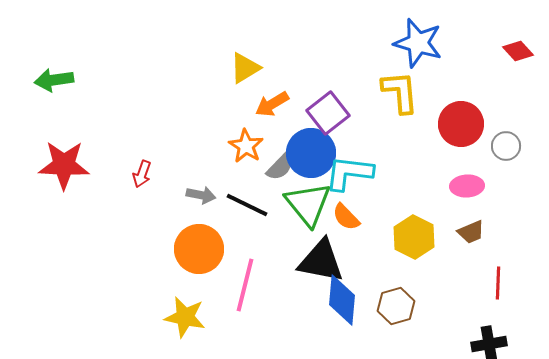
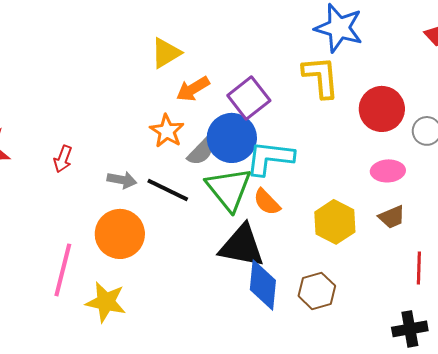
pink line: (245, 285) -> (63, 270), moved

